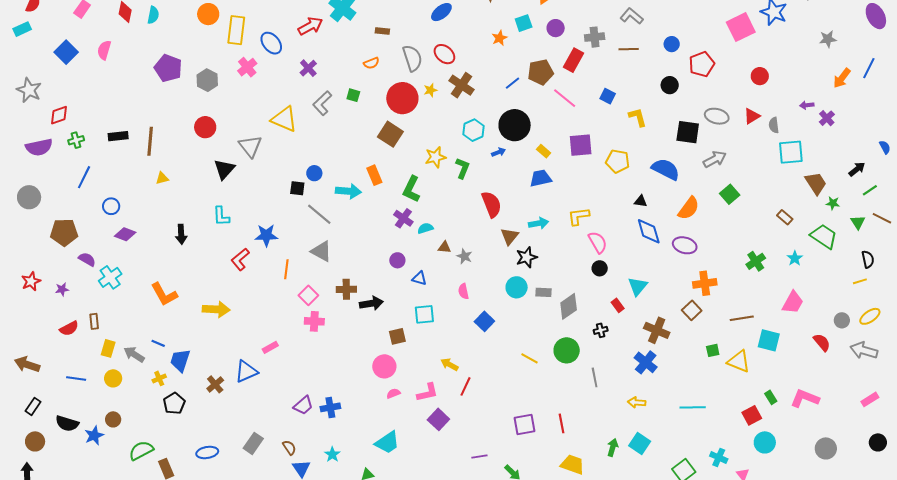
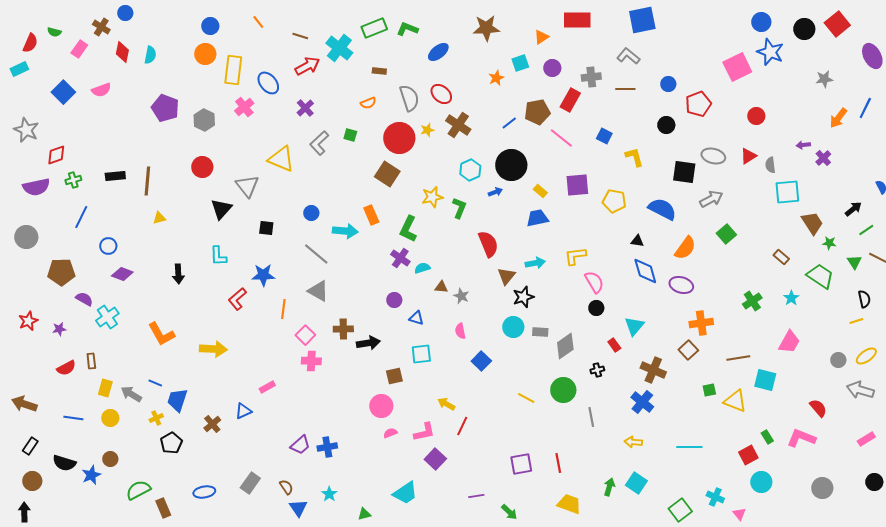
pink semicircle: (104, 50) -> (101, 90), turned -126
black square: (297, 188) -> (266, 228), moved
red semicircle: (822, 342) -> (818, 408), moved
blue triangle: (246, 371) -> (243, 411), size x0.7
cyan trapezoid: (387, 442) -> (405, 493), moved

